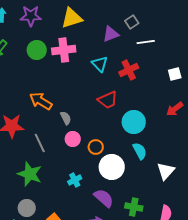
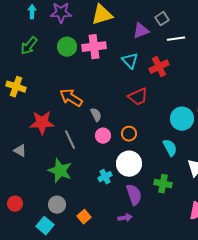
cyan circle: (134, 122) -> (182, 119), moved
orange circle: (96, 147) -> (129, 134), moved
white circle: (112, 167) -> (129, 164), moved
purple semicircle: (104, 198) -> (134, 195), turned 30
green cross: (134, 207) -> (163, 184), moved

